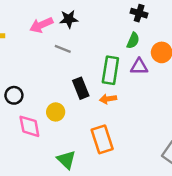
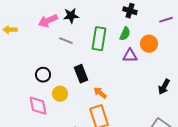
green rectangle: (110, 70) -> (99, 39), moved
black circle: (14, 95) -> (43, 75), moved
orange arrow: (108, 99) -> (100, 93), moved, turned 48

